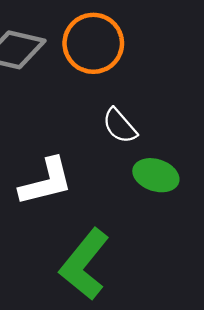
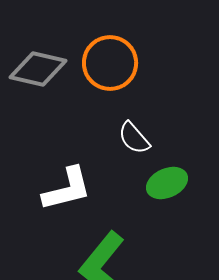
green ellipse: (156, 175) -> (167, 183), turned -42

